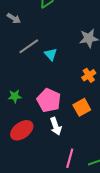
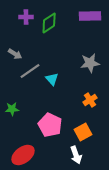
gray arrow: (14, 18) -> (15, 54), moved
green star: (15, 96) -> (12, 109), moved
white arrow: (56, 126) -> (76, 155), moved

